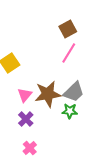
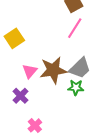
purple cross: (26, 119) -> (20, 96), moved

